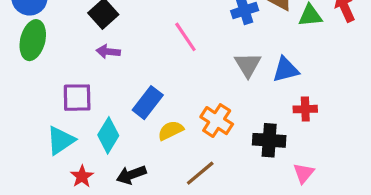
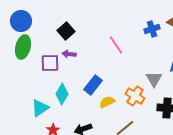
gray triangle: (248, 65) -> (154, 79), moved
purple square: (77, 98) -> (50, 63), moved
cyan diamond: (108, 135) -> (62, 94), moved

